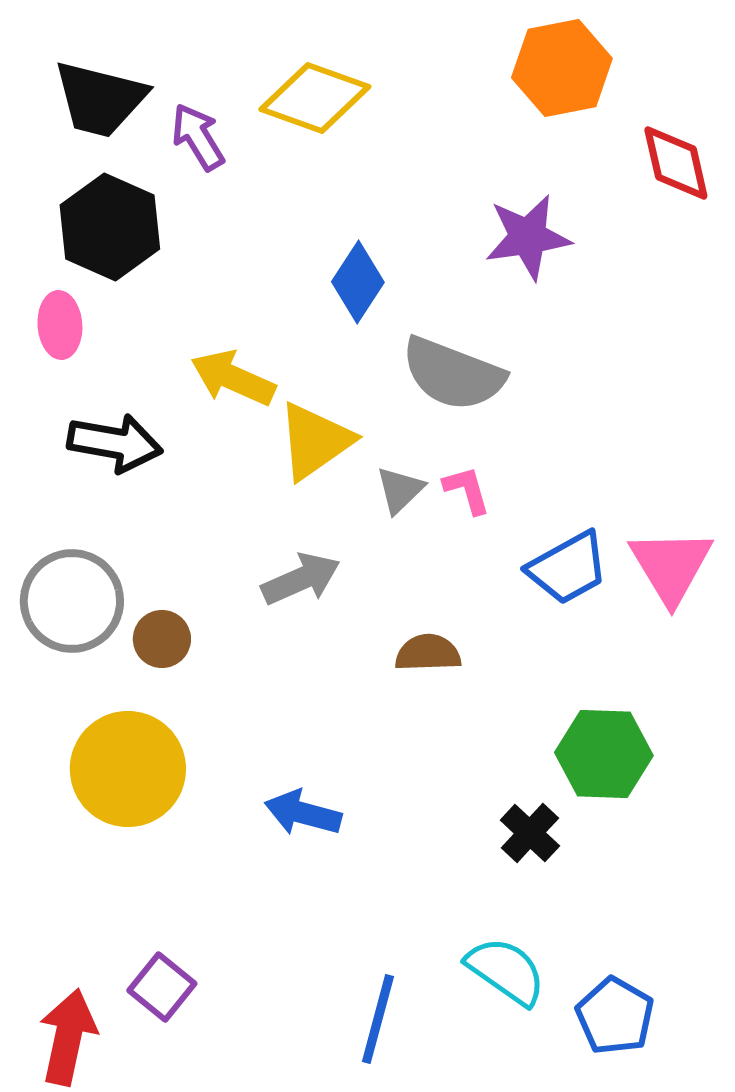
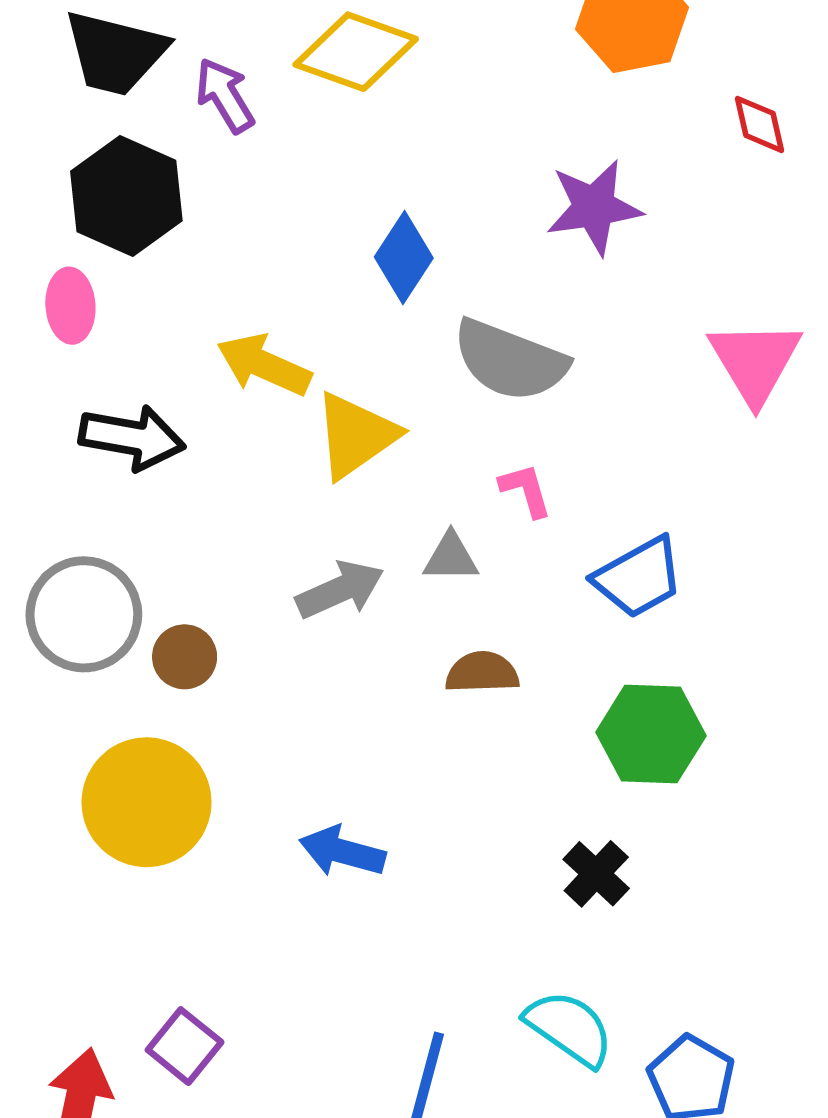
red diamond: (676, 163) -> (759, 124), size x0.7
gray triangle: (400, 490) -> (451, 557), moved, turned 44
pink triangle: (671, 566) -> (755, 362), moved
green hexagon: (604, 754) -> (651, 734), moved

